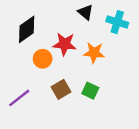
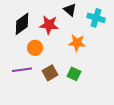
red star: (65, 44) -> (49, 25), moved
purple line: (19, 98) -> (22, 70), moved, turned 30

